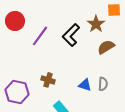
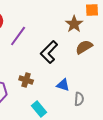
black L-shape: (71, 35) -> (49, 52), moved
gray semicircle: (103, 84) -> (79, 99), moved

